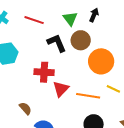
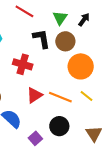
red triangle: (61, 89) -> (34, 95), moved

